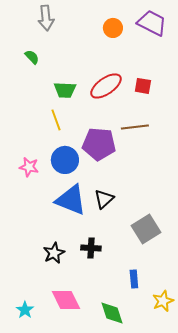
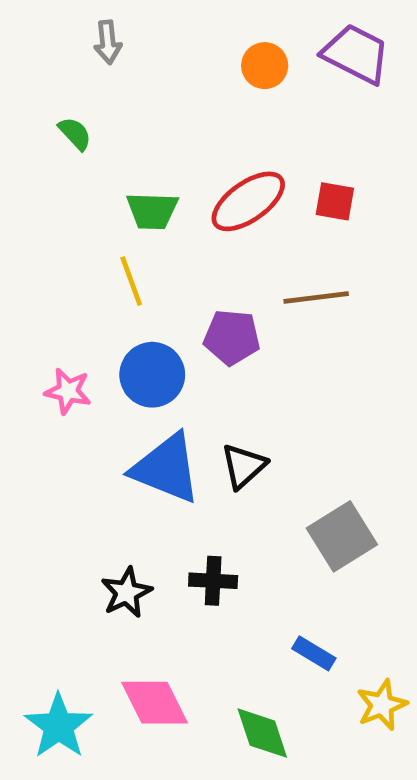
gray arrow: (46, 18) -> (108, 42), size x0.7
purple pentagon: (99, 144) -> (232, 337), size x0.7
blue rectangle: (134, 279) -> (314, 653), turned -54
cyan star: (25, 310) -> (59, 726), size x1.6

